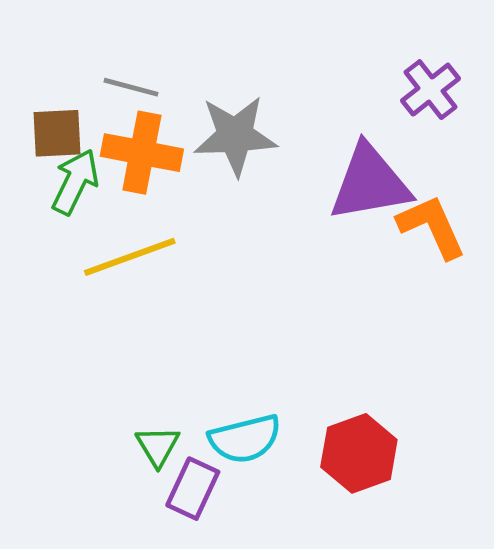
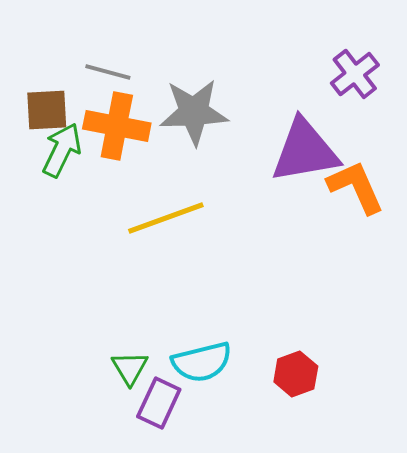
yellow line: (130, 257) -> (166, 218), moved
red hexagon: (359, 453) -> (296, 374), size x0.7

